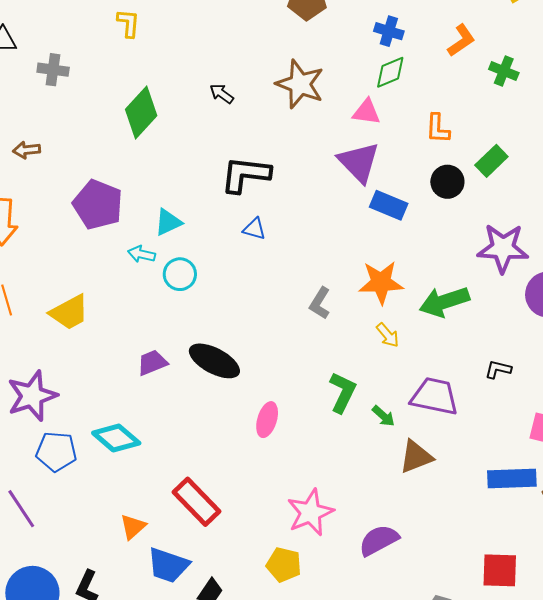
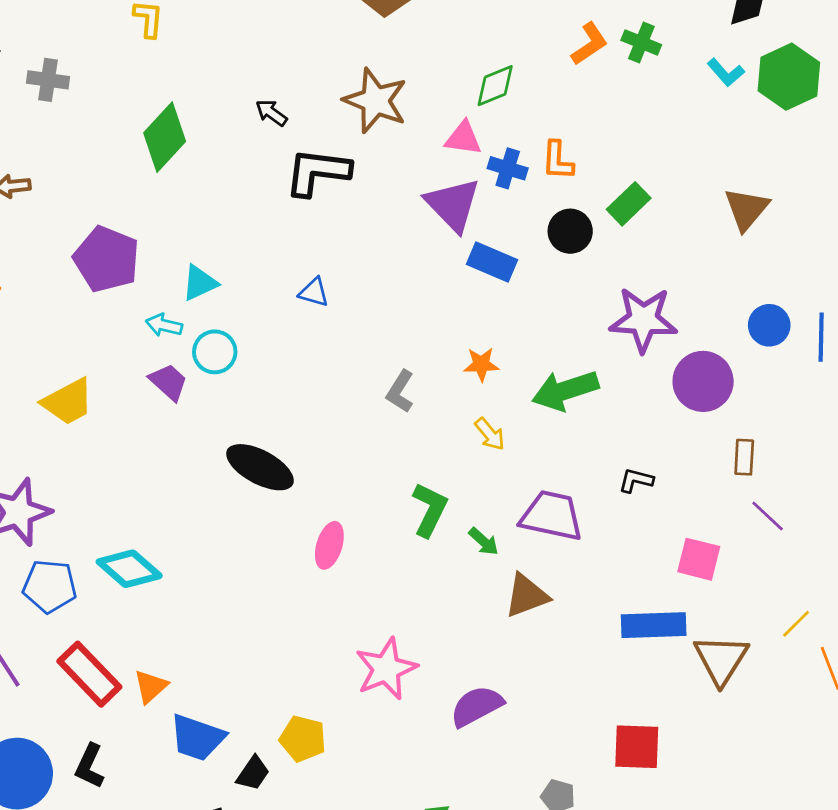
blue cross: (389, 31) -> (508, 168), moved
green cross: (504, 71) -> (641, 43), moved
black L-shape: (245, 175) -> (317, 172), moved
orange star: (381, 283) -> (481, 364), size x0.6
purple trapezoid: (152, 363) -> (169, 382), moved, turned 64
red rectangle: (197, 502) -> (89, 674), moved
yellow pentagon: (284, 565) -> (303, 739), moved

